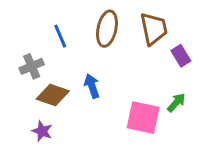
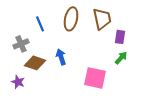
purple rectangle: (181, 56) -> (120, 37), turned 40
green arrow: (176, 103) -> (121, 58), moved
purple star: (42, 131) -> (18, 82), moved

